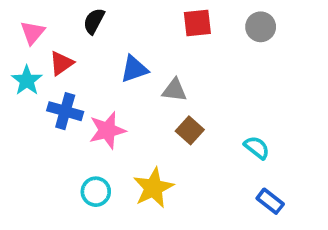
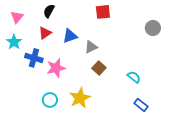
gray circle: (261, 27) -> (153, 28), moved
red triangle: (61, 63) -> (45, 33), moved
gray triangle: (174, 90) -> (91, 47), turned -32

